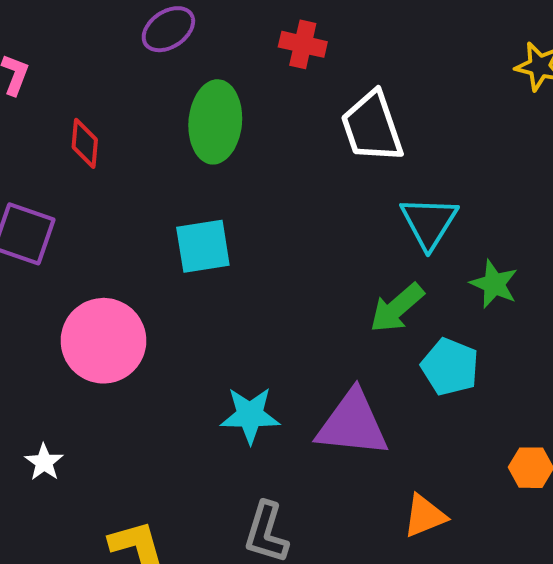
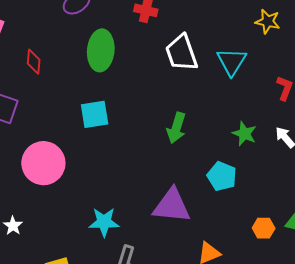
cyan triangle: (429, 222) -> (232, 62), moved
green arrow: (397, 308) -> (176, 128), moved, turned -32
cyan star: (250, 415) -> (104, 222), moved

